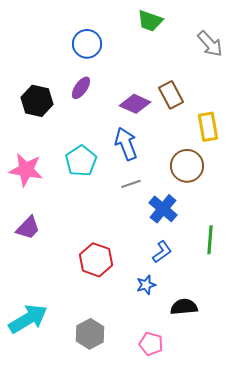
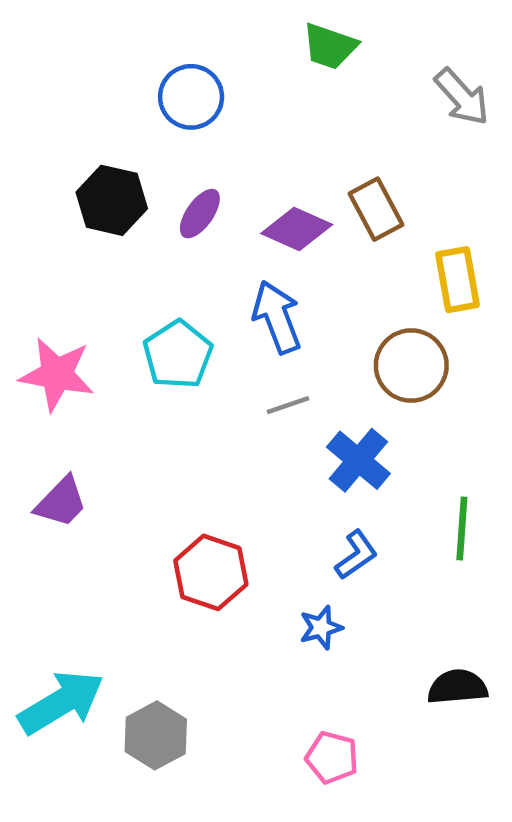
purple ellipse: (81, 88) -> (200, 214), moved
black hexagon: (37, 101) -> (112, 200), moved
black semicircle: (184, 307) -> (457, 687), moved
gray hexagon: (90, 334) -> (156, 735), moved

